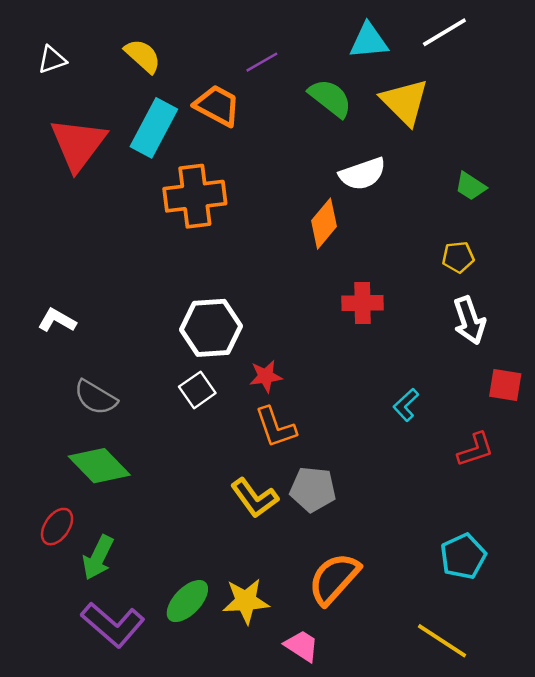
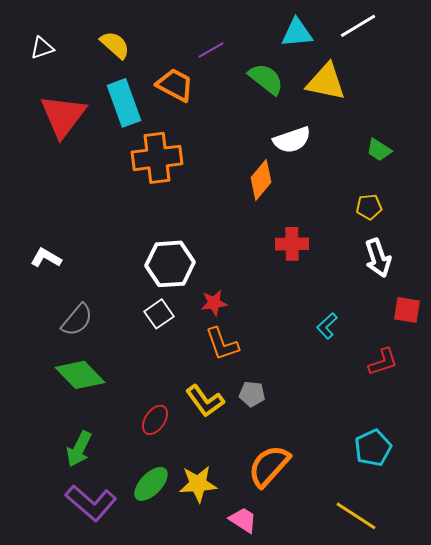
yellow triangle: (405, 102) -> (326, 82), turned -33
cyan rectangle: (154, 128) -> (124, 103), turned -48
gray semicircle: (96, 397) -> (77, 320), turned -81
gray pentagon: (313, 489) -> (252, 394), size x0.7
red ellipse: (57, 527) -> (155, 420), moved

